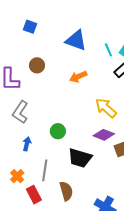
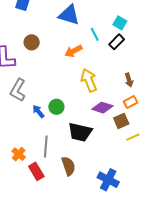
cyan line: (108, 50) -> (95, 34), moved
yellow arrow: (106, 108) -> (89, 80), moved, turned 30
blue arrow: (27, 144) -> (38, 111), moved, turned -48

